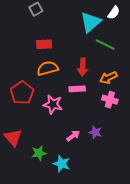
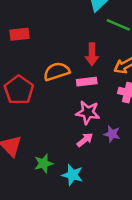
red rectangle: (44, 44) -> (19, 34), moved
orange semicircle: (48, 68) -> (57, 71), moved
pink star: (53, 104) -> (88, 112), moved

